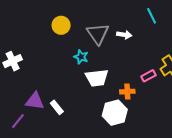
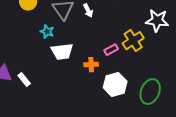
white arrow: (124, 35) -> (88, 11), turned 56
white hexagon: (115, 113) -> (115, 85), moved

